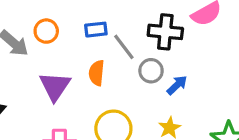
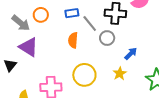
blue arrow: (177, 85) -> (131, 54), moved
purple triangle: (55, 86) -> (29, 47), moved, turned -30

